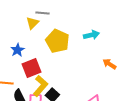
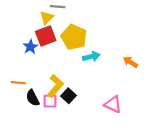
cyan arrow: (91, 35) -> (91, 57), moved
red square: (31, 68) -> (46, 36), moved

